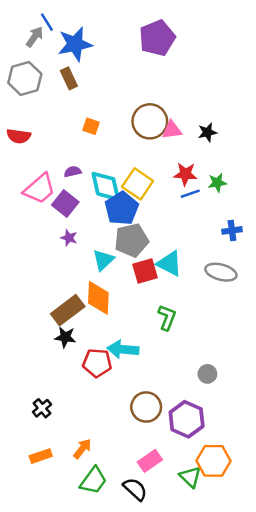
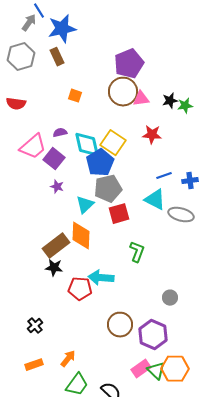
purple pentagon: (157, 38) -> (129, 64), moved
green star: (217, 183) -> (185, 106), moved
blue line: (190, 194) -> (164, 176), moved
cyan triangle: (169, 264) -> (155, 200), moved
pink rectangle: (150, 461) -> (141, 369), moved
green triangle: (190, 477) -> (156, 371), moved

